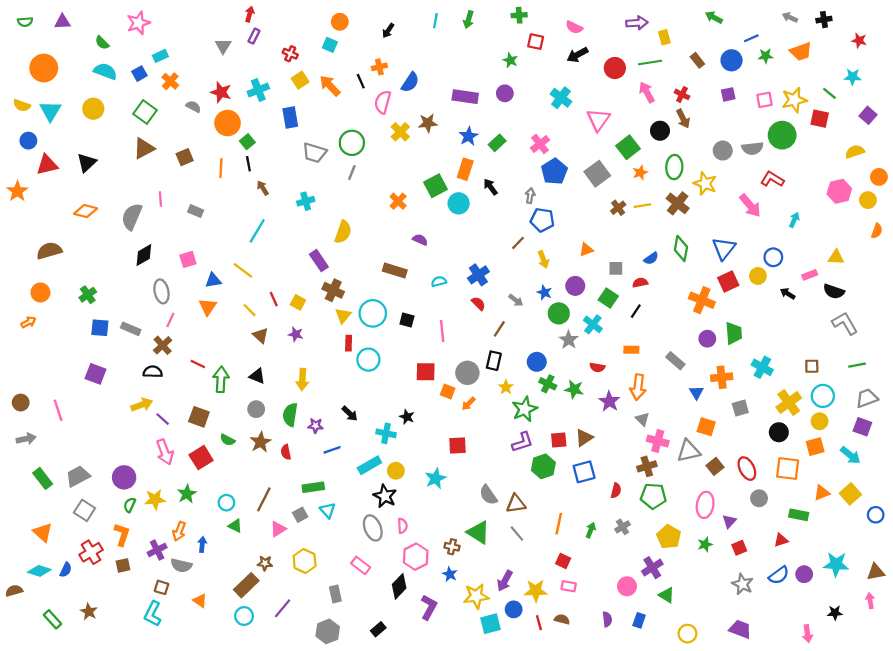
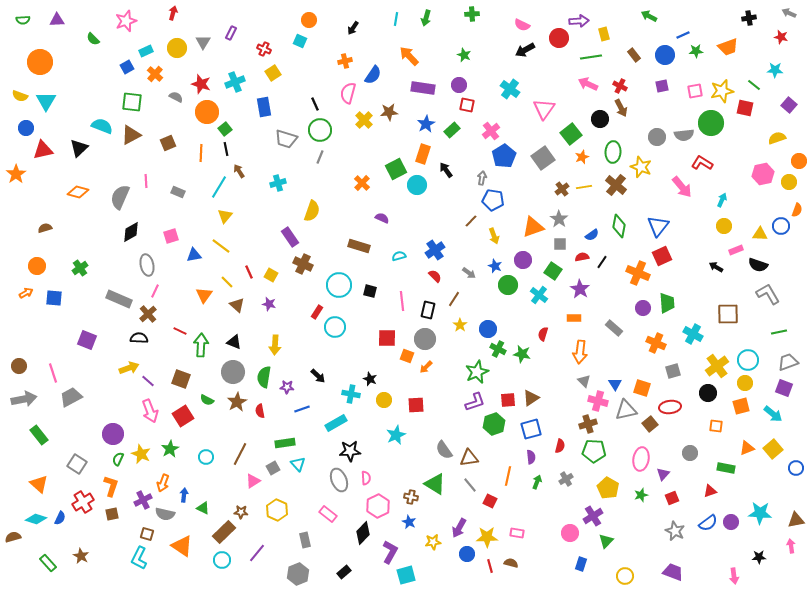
red arrow: (250, 14) -> (173, 13), moved
gray arrow: (790, 17) -> (789, 13), moved
red square: (536, 42) -> (467, 105), moved
red circle: (615, 68) -> (559, 38), moved
cyan semicircle: (105, 71) -> (102, 126), moved
black line: (361, 81) -> (315, 104), moved
orange arrow: (330, 86) -> (409, 56), moved
pink arrow: (647, 92) -> (588, 84), turned -36
yellow circle: (93, 109) -> (177, 48), moved
green square: (145, 112) -> (132, 102), turned -30
cyan line: (257, 231) -> (219, 187), moved
orange triangle: (586, 250) -> (533, 227), size x1.6
brown semicircle: (49, 251) -> (45, 228), size x0.6
blue circle: (773, 257) -> (781, 226), moved
yellow circle: (758, 276) -> (724, 226), moved
orange triangle: (208, 307) -> (204, 295), moved
black line: (636, 311) -> (602, 262), moved
yellow triangle: (343, 316) -> (225, 216), moved
blue square: (100, 328) -> (54, 298), moved
gray rectangle: (131, 329) -> (119, 299), size x1.4
gray star: (569, 340) -> (559, 219), moved
red rectangle: (349, 343) -> (317, 312), turned 32
black rectangle: (494, 361) -> (428, 310), moved
brown square: (812, 366) -> (728, 314), moved, size x1.6
red semicircle: (597, 367) -> (543, 334), turned 96
orange cross: (722, 377) -> (656, 343), turned 30
yellow star: (506, 387) -> (460, 325), moved
blue triangle: (696, 393) -> (615, 384), moved
purple star: (609, 401) -> (580, 289), moved
gray circle: (256, 409) -> (233, 372), size x1.5
gray arrow: (26, 439) -> (24, 399), size x1.4
red ellipse: (747, 469) -> (670, 407), moved, turned -70
orange square: (788, 469) -> (716, 426), size x0.6
yellow circle: (396, 471) -> (384, 400), moved
gray trapezoid: (78, 476) -> (71, 397), moved
black star: (385, 496) -> (350, 451), turned -30
yellow star: (155, 499) -> (141, 454), turned 30
green triangle: (235, 526) -> (203, 508), moved
red square: (563, 561) -> (490, 501), moved
green triangle: (667, 595) -> (606, 541), turned 42
yellow star: (476, 596) -> (433, 542), size x0.7
orange triangle: (200, 601) -> (182, 546), size x1.6
purple semicircle: (607, 619) -> (531, 457), moved
cyan square: (491, 624) -> (406, 575), moved

